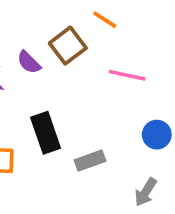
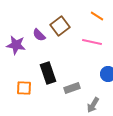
orange line: (105, 20) -> (97, 16), moved
gray arrow: (146, 192) -> (93, 105), moved

